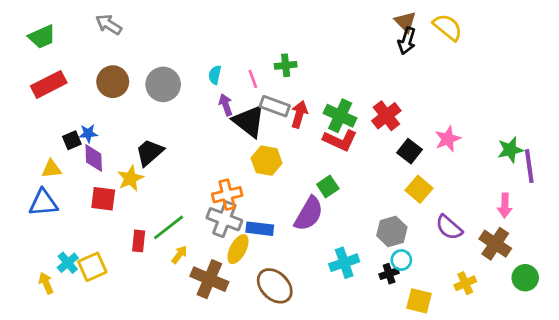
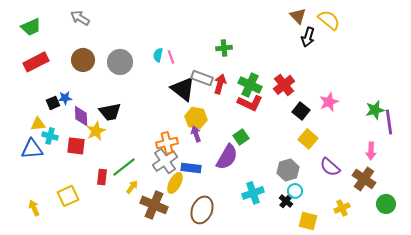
black arrow: (407, 41) -> (308, 37), moved
green cross: (286, 65) -> (224, 48), moved
pink line: (253, 79) -> (171, 57), moved
purple arrow: (226, 105) -> (196, 134), moved
black trapezoid: (149, 152) -> (110, 112), turned -150
purple diamond: (94, 158) -> (81, 116), moved
gray cross: (224, 219) -> (165, 161), turned 35
cyan cross: (68, 263) -> (50, 136), moved, turned -35
black cross: (389, 274) -> (286, 201), turned -32
brown ellipse: (275, 286) -> (202, 210), turned 68

